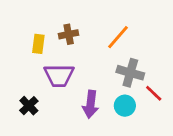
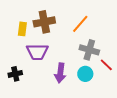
brown cross: (69, 34) -> (44, 22), size x1.5
black cross: (29, 106) -> (15, 74), turned 32

